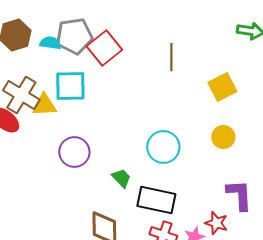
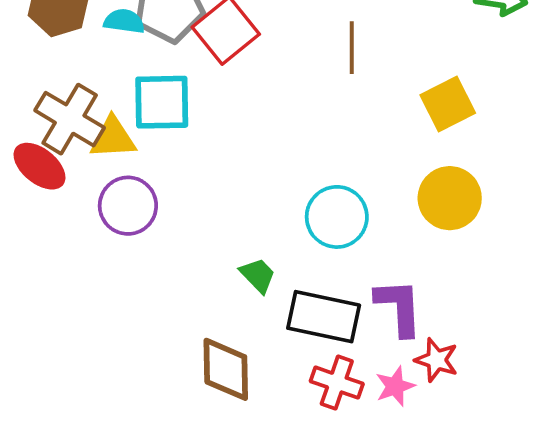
yellow circle: (223, 137) -> (450, 198), size x1.4
purple circle: (74, 152) -> (128, 206), moved
purple L-shape: (239, 195) -> (399, 307), moved

